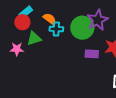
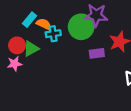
cyan rectangle: (26, 12) -> (30, 20), moved
purple star: (98, 20) -> (96, 15), turned -30
red circle: (22, 22) -> (17, 45), moved

